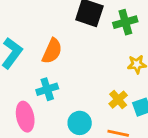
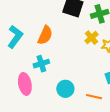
yellow cross: (118, 100) -> (91, 38), moved

